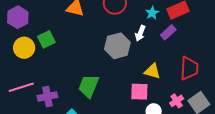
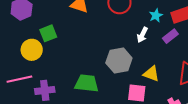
gray hexagon: (117, 46) -> (119, 60), moved
yellow circle: (24, 48) -> (32, 50), moved
green trapezoid: (89, 86) -> (87, 83), turned 70

